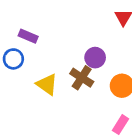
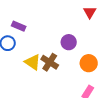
brown cross: (82, 78) -> (50, 62), moved

